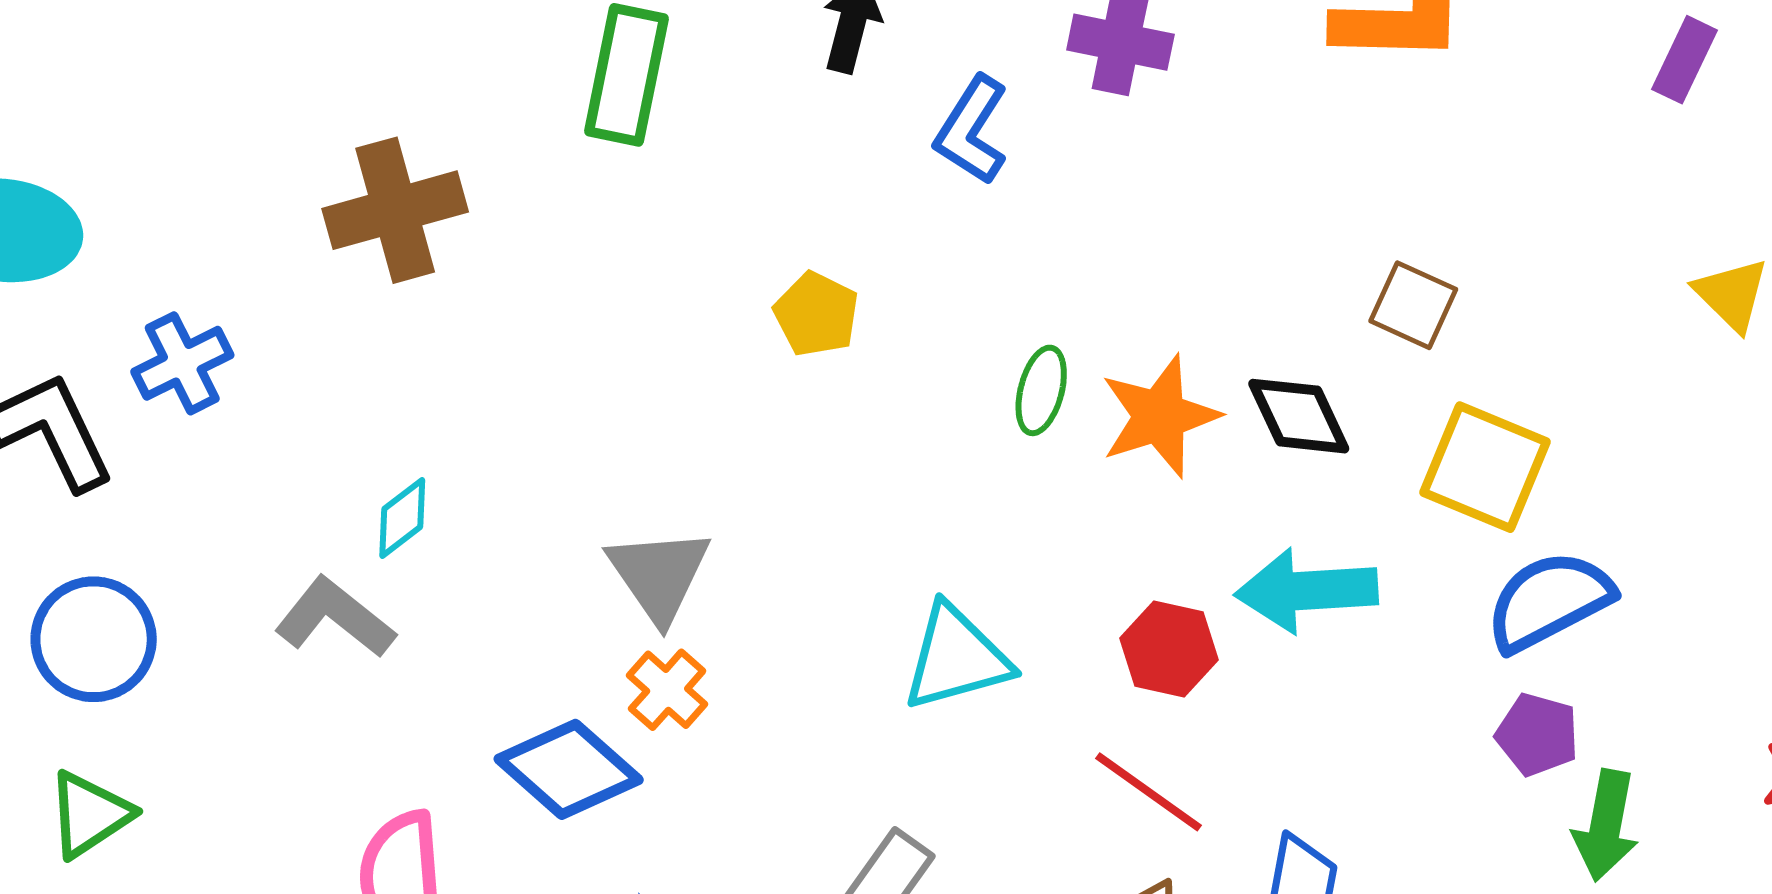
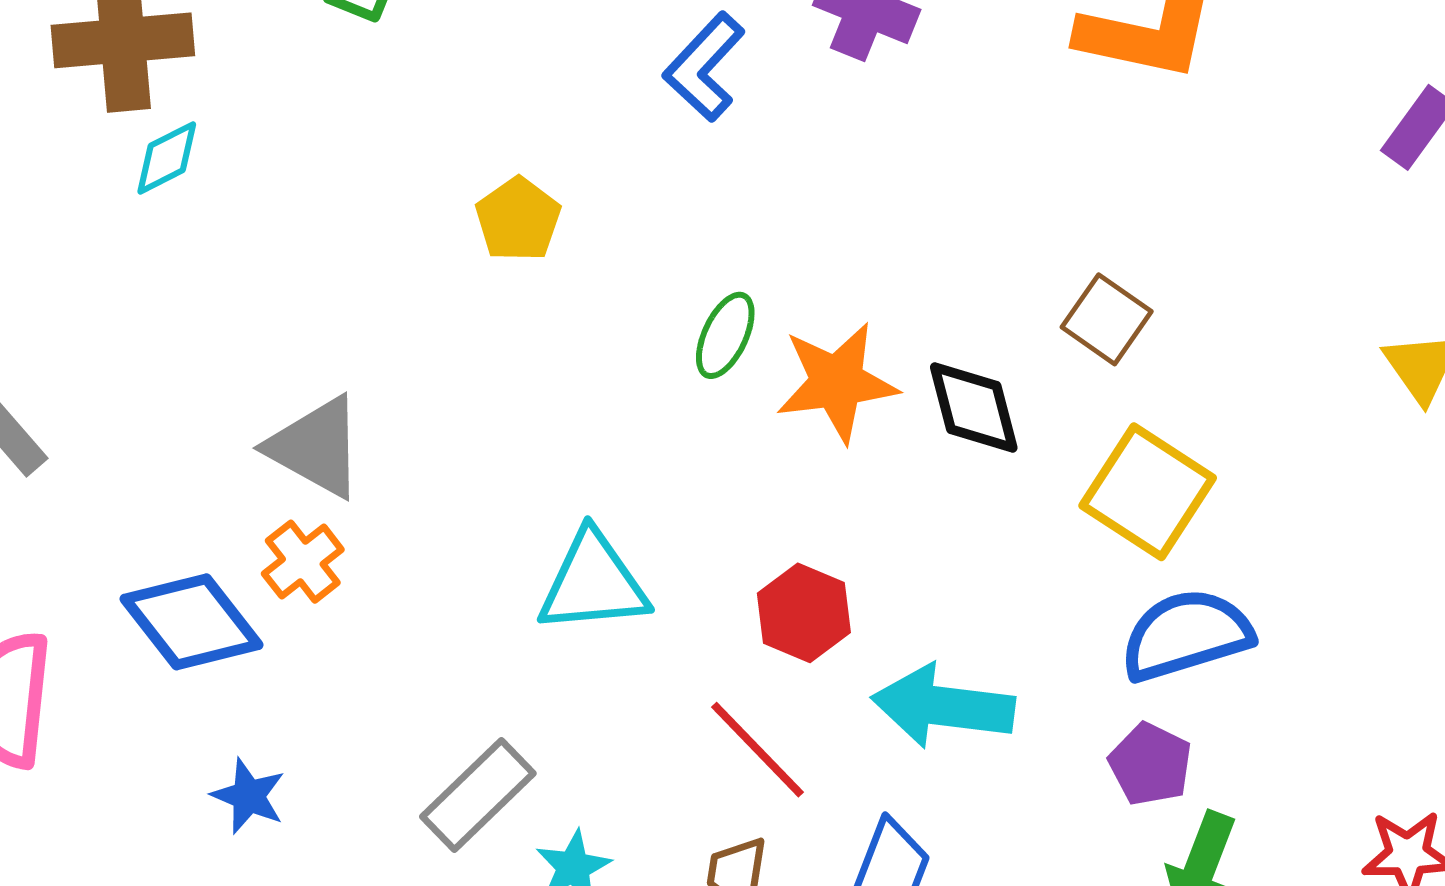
cyan diamond: (402, 518) -> (167, 158), moved
gray triangle: (659, 575) -> (316, 447), turned -37
cyan arrow: (1307, 591) -> (943, 706), moved

